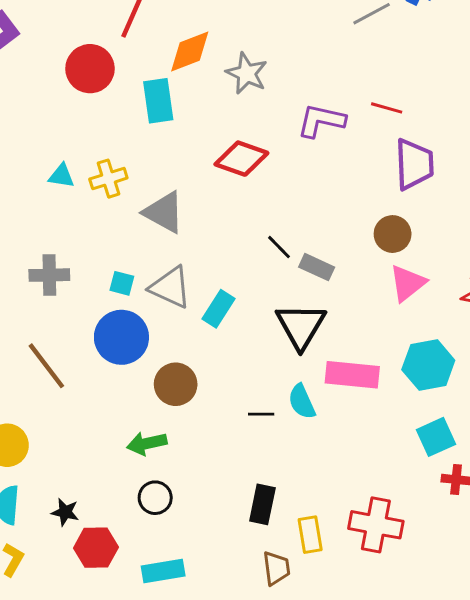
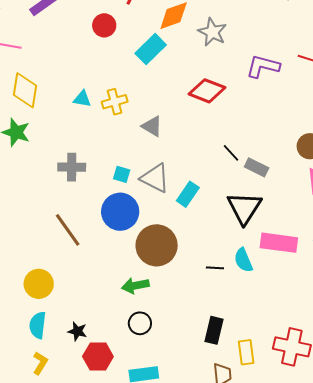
red circle: (90, 69) -> (104, 25), size x0.7
cyan rectangle: (158, 101) -> (151, 49), turned 52
gray triangle: (164, 212) -> (152, 126), size x0.7
brown circle: (176, 384) -> (157, 245), size x1.4

